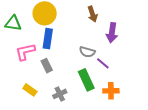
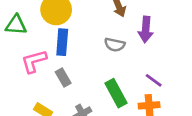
gray semicircle: (87, 52) -> (115, 45), moved
purple line: (103, 63) -> (154, 80), moved

